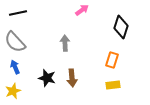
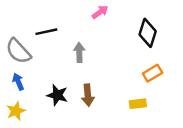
black line: (18, 13) -> (46, 32), moved
orange rectangle: (112, 60) -> (153, 73), moved, turned 42

